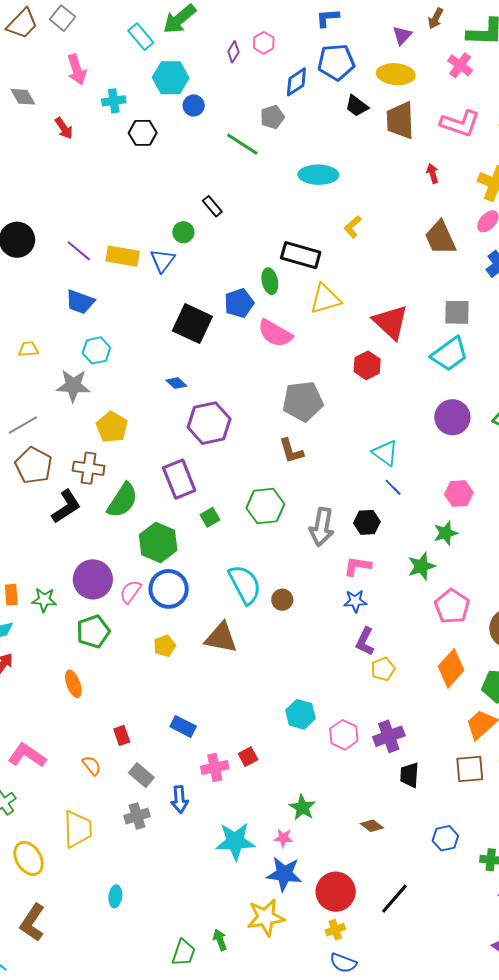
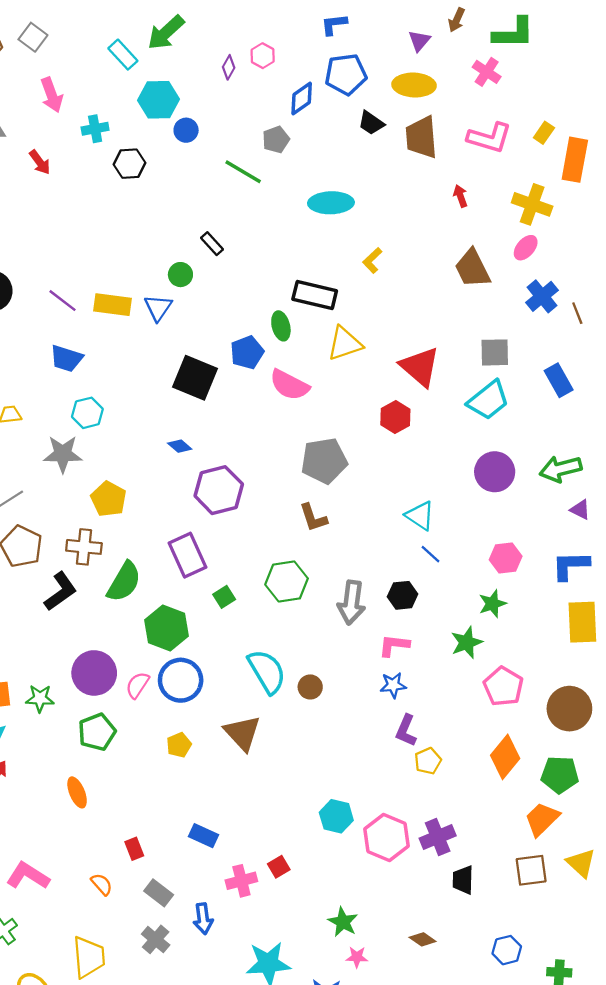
brown triangle: (221, 638) -> (242, 733), turned 39
pink hexagon: (344, 735) -> (386, 837), size x1.4
gray cross: (137, 816) -> (156, 939), turned -30
pink star: (283, 838) -> (357, 957), moved

